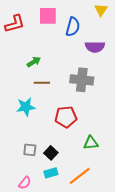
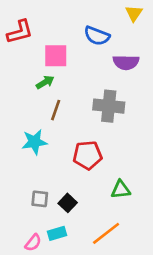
pink square: (48, 16) -> (56, 56), moved
blue semicircle: (73, 27) -> (97, 36), turned 96
brown line: (42, 83) -> (56, 110), turned -70
cyan rectangle: (51, 173) -> (57, 233), moved

